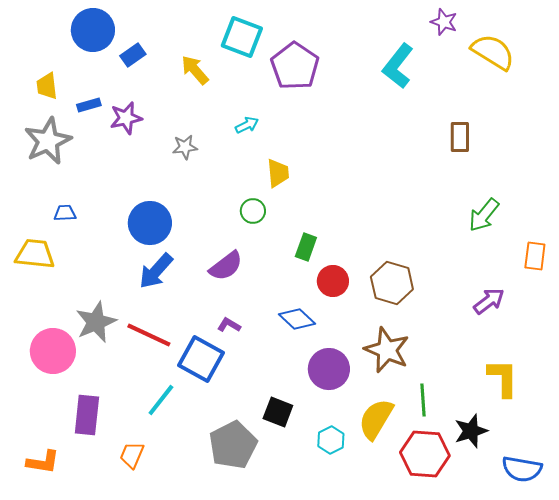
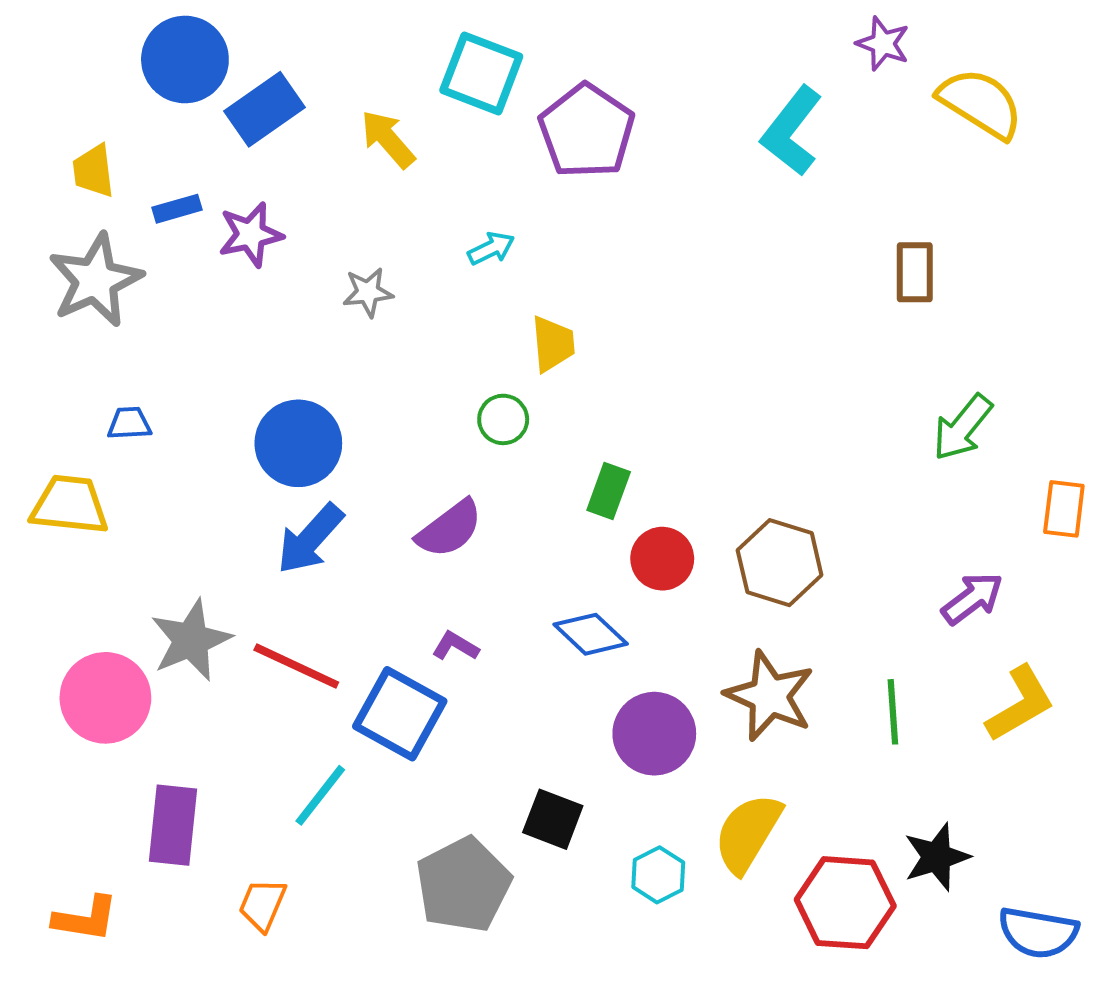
blue rectangle: (133, 55) -> (264, 109), size x1.5
yellow L-shape: (503, 378) -> (1020, 704), moved, turned 60
green line: (423, 400) -> (893, 712), moved

